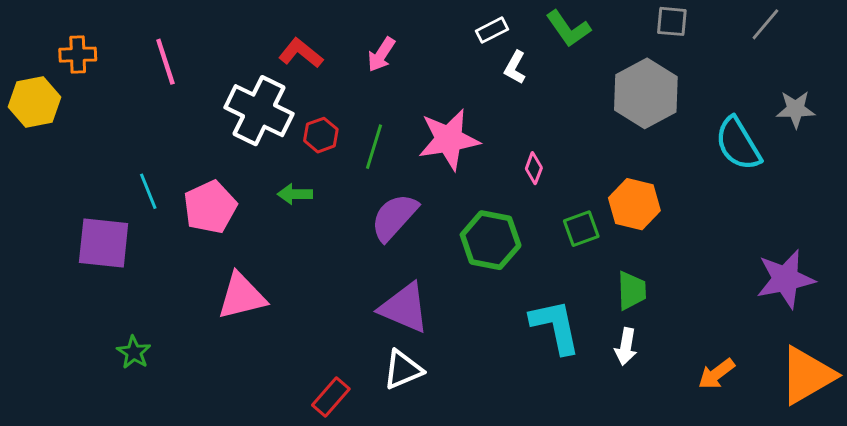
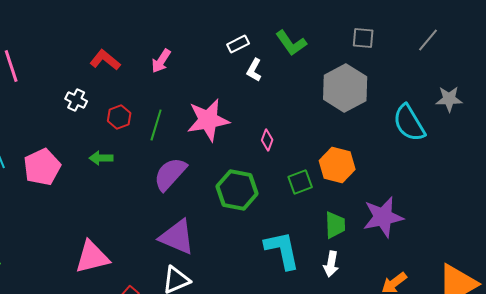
white cross: (259, 111) -> (76, 100), size x0.5
purple star: (786, 279) -> (383, 217), moved
pink triangle: (242, 296) -> (92, 257), moved

